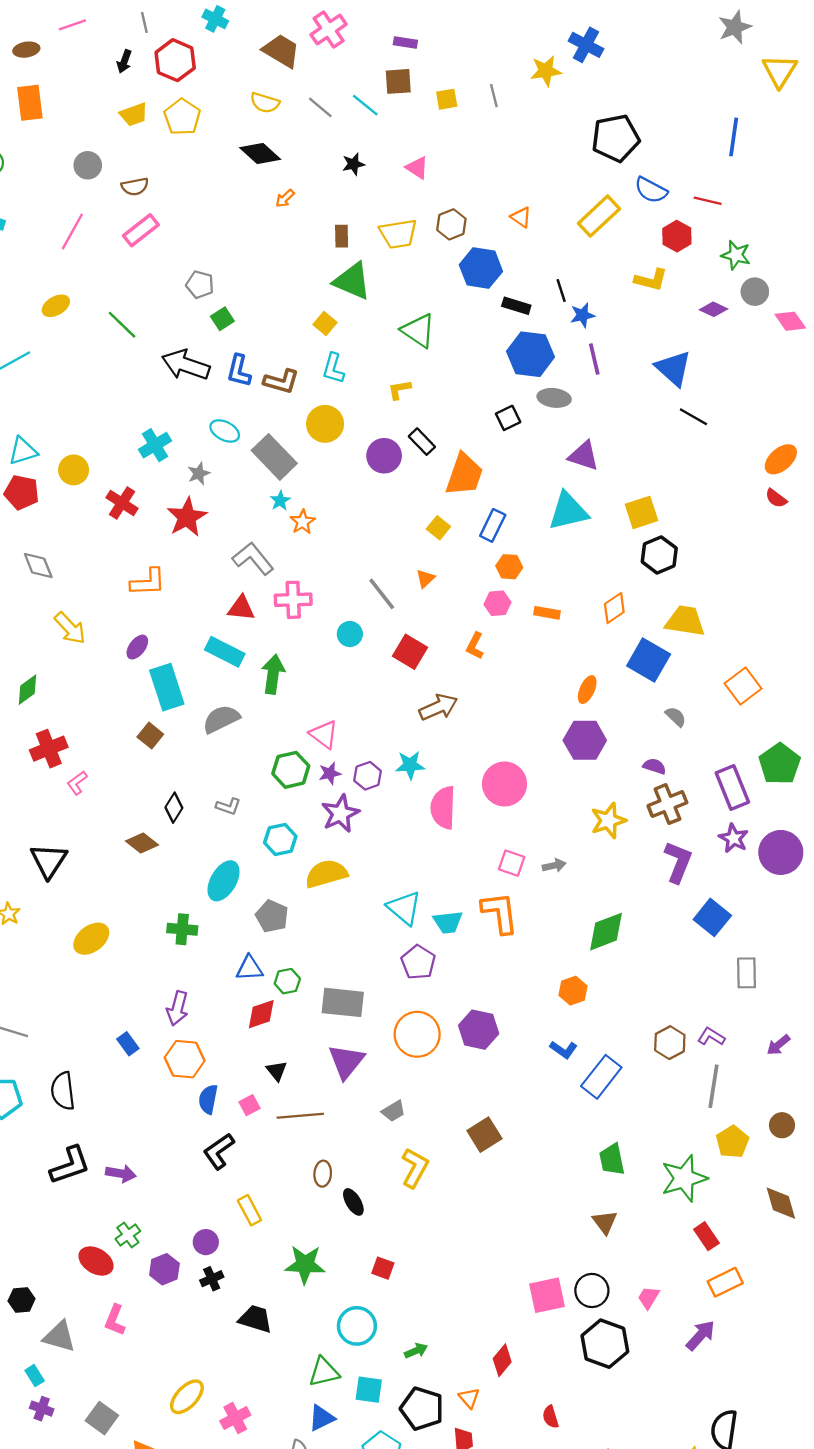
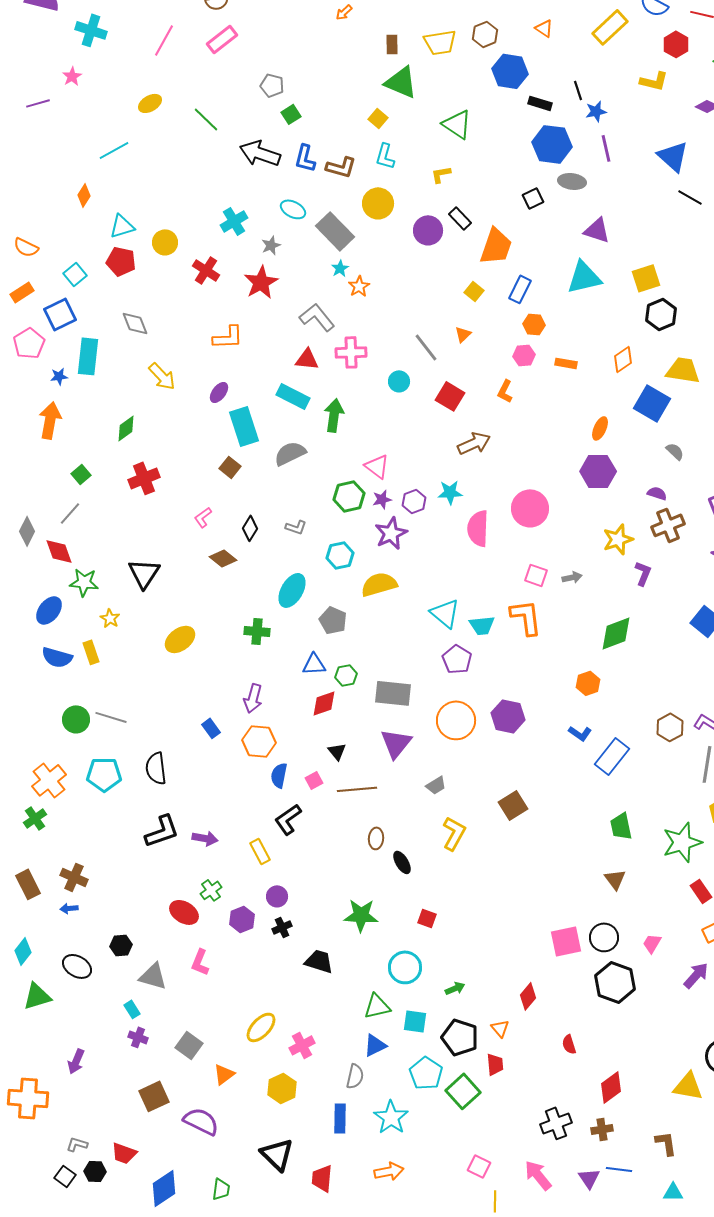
pink L-shape: (77, 783) -> (203, 517), moved
purple L-shape: (678, 862) -> (643, 573), moved, size x0.7
yellow rectangle: (249, 1210) -> (260, 851), moved

